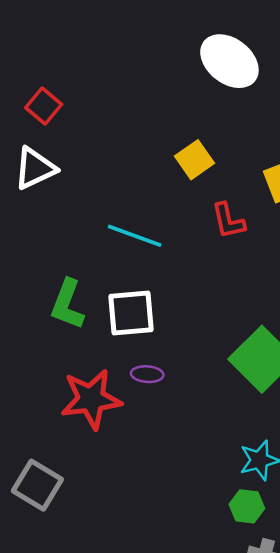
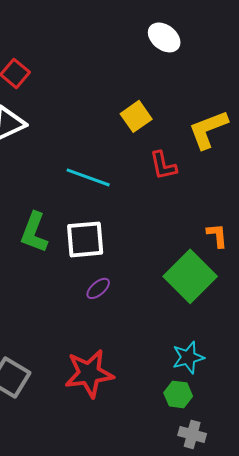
white ellipse: (229, 61) -> (164, 37), size x0.7
purple ellipse: (147, 374) -> (98, 288), turned -45
red star: (91, 399) -> (89, 373), moved

